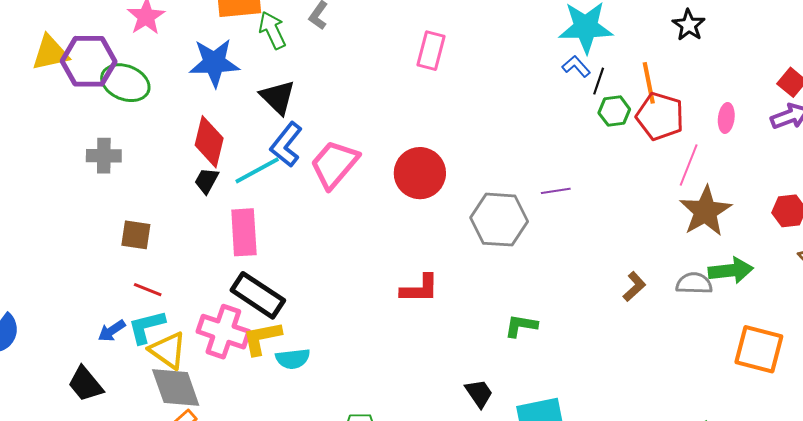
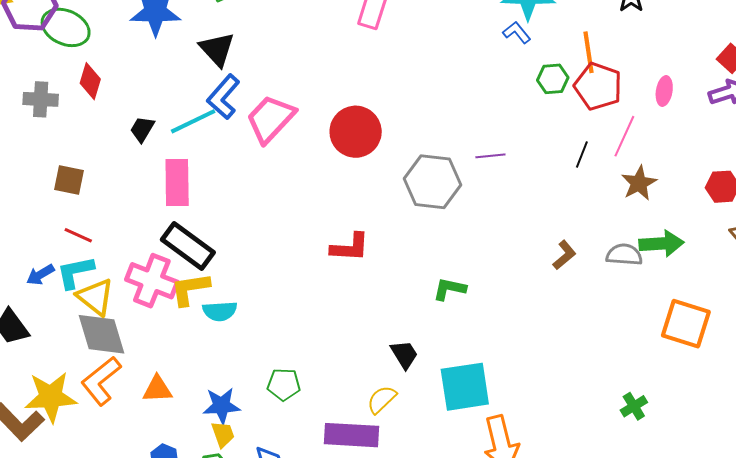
black line: (599, 81) -> (582, 155), moved
red diamond: (209, 142) -> (90, 81), moved, size x0.7
brown star: (705, 211) -> (639, 183), size x0.7

